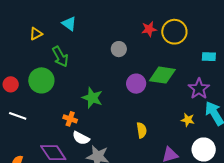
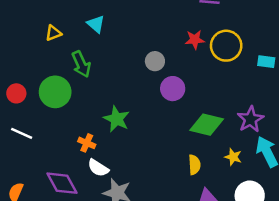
cyan rectangle: (209, 57) -> (266, 62), moved
green diamond: (162, 75) -> (207, 125), moved
purple circle: (136, 84) -> (173, 89), moved
yellow semicircle: (142, 130) -> (194, 165), moved

